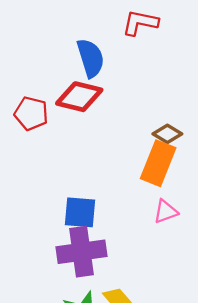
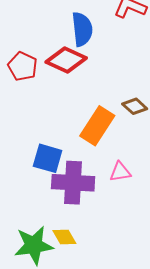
orange rectangle: (158, 163) -> (97, 126), moved
purple cross: (81, 252) -> (73, 183), moved

